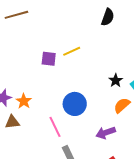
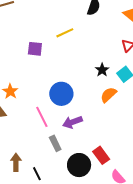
yellow line: (72, 51) -> (65, 33), moved
purple arrow: (106, 133) -> (72, 122), moved

